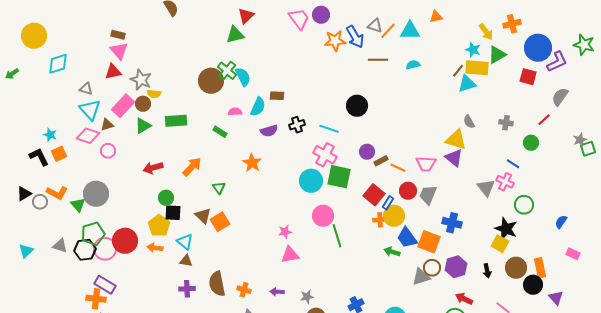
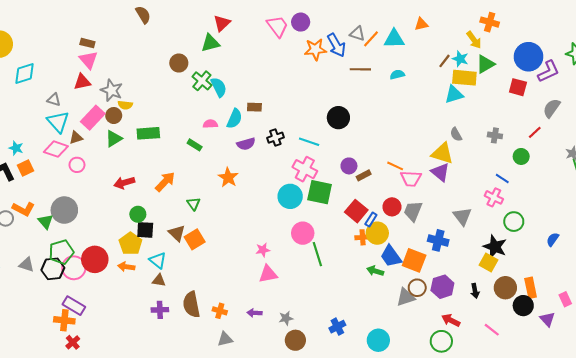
orange cross: (512, 24) -> (490, 22), moved, turned 30
brown line: (458, 71) -> (444, 61), moved
brown circle: (211, 81) -> (179, 63), moved, size x0.7
orange line: (398, 168) -> (395, 166), moved
gray triangle: (486, 188) -> (462, 216), moved
pink rectangle: (573, 254) -> (565, 299), moved, turned 40

